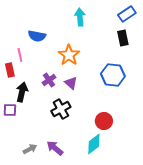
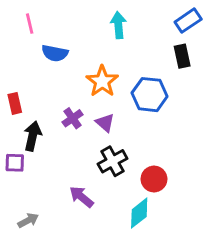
pink line: (20, 55) -> (30, 24), moved
blue hexagon: (113, 75) -> (150, 95), moved
black cross: (61, 109) -> (113, 161), moved
purple arrow: (55, 148) -> (81, 197), moved
gray arrow: (30, 149) -> (28, 220), moved

